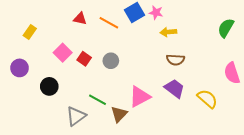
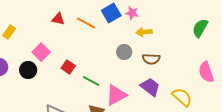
red square: (84, 59) -> (68, 67), moved
gray circle: (111, 61) -> (124, 52), moved
black circle: (49, 86) -> (28, 70), moved
green line: (98, 100) -> (91, 81), moved

